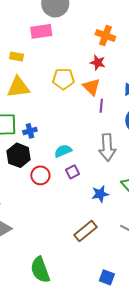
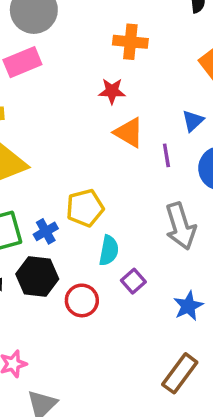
red star: (98, 63) -> (112, 91), moved
yellow pentagon: (63, 79) -> (85, 208), moved
purple line: (101, 106) -> (166, 155), moved
cyan semicircle: (63, 151) -> (109, 250), turned 138

